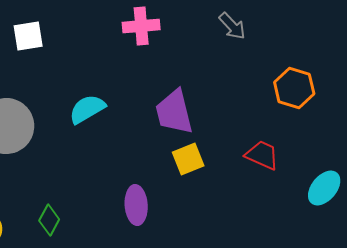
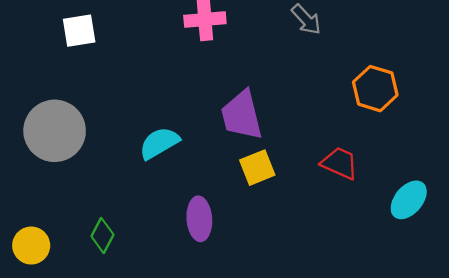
cyan semicircle: (87, 109) -> (159, 143), moved

